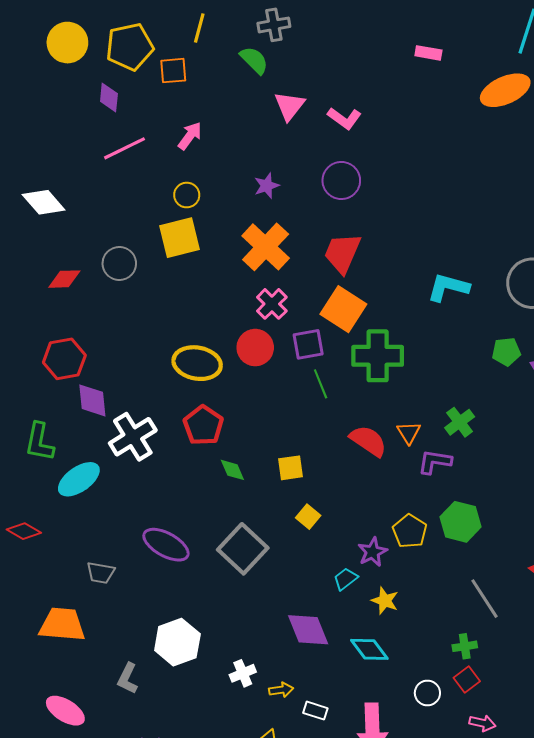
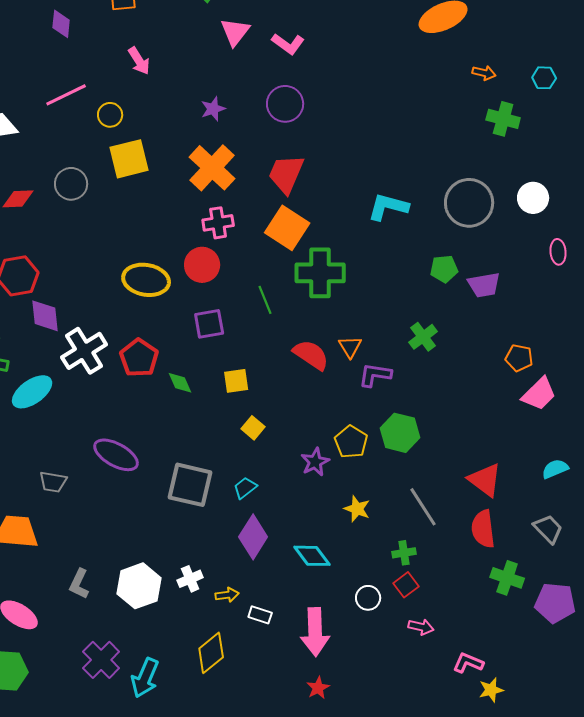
pink arrow: (190, 136) -> (139, 61), turned 112
pink line: (124, 148) -> (66, 95), moved
yellow circle: (187, 195) -> (110, 115), moved
pink cross: (272, 304) -> (218, 223), turned 36
purple square: (308, 344) -> (209, 324), moved
green cross: (460, 422) -> (423, 337), moved
red pentagon: (203, 425) -> (139, 358), moved
gray square: (243, 549) -> (190, 485), moved, turned -30
cyan trapezoid: (345, 579) -> (245, 488), moved
yellow star: (385, 601) -> (357, 509), moved
purple diamond: (308, 630) -> (253, 537), turned 54
white hexagon: (177, 642) -> (139, 586), moved

